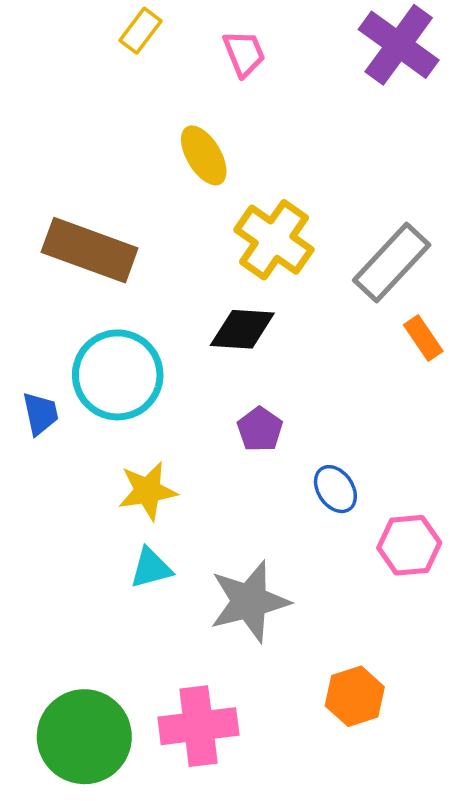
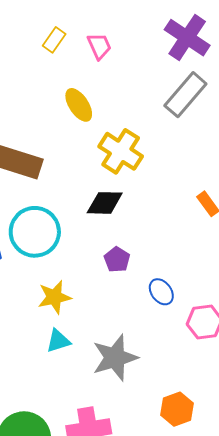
yellow rectangle: (140, 31) -> (54, 40), moved
gray rectangle: (392, 263) -> (185, 95), moved

